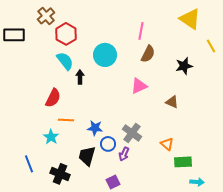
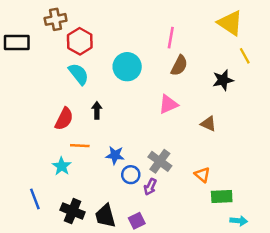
brown cross: (46, 16) -> (56, 19), turned 30
yellow line: (211, 46) -> (245, 56), moved
black arrow: (80, 77) -> (97, 110), moved
black trapezoid: (87, 156) -> (105, 216), moved, turned -30

